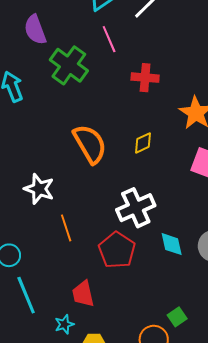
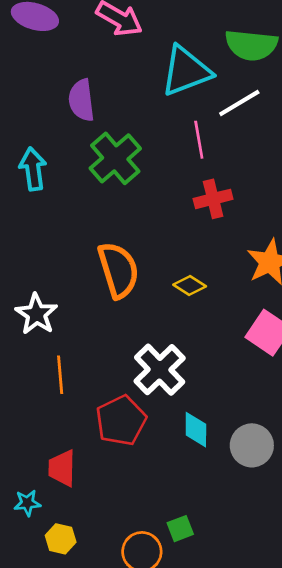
pink line: (109, 39) -> (199, 140), moved
red cross: (145, 78) -> (213, 199), turned -32
yellow diamond: (143, 143) -> (190, 286), turned 45
white cross: (136, 208) -> (160, 370), turned -33

